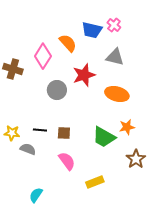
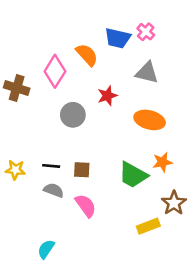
red star: (84, 75) -> (107, 96), size x0.7
gray semicircle: (28, 149) -> (54, 190), moved
yellow rectangle: (95, 182) -> (148, 226), moved

